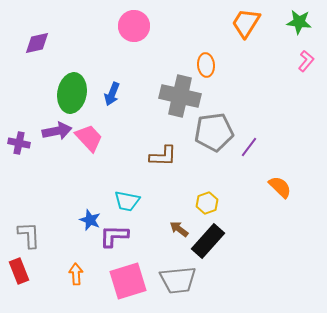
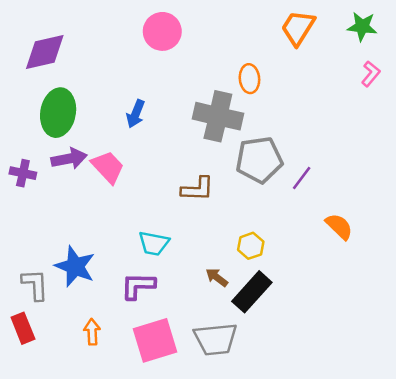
purple diamond: (37, 43) -> (45, 52), size x1.4
green ellipse: (72, 93) -> (58, 113), moved
blue star: (90, 220) -> (75, 266), moved, size x1.6

